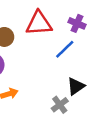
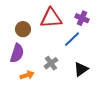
gray cross: (60, 105) -> (51, 63), moved

